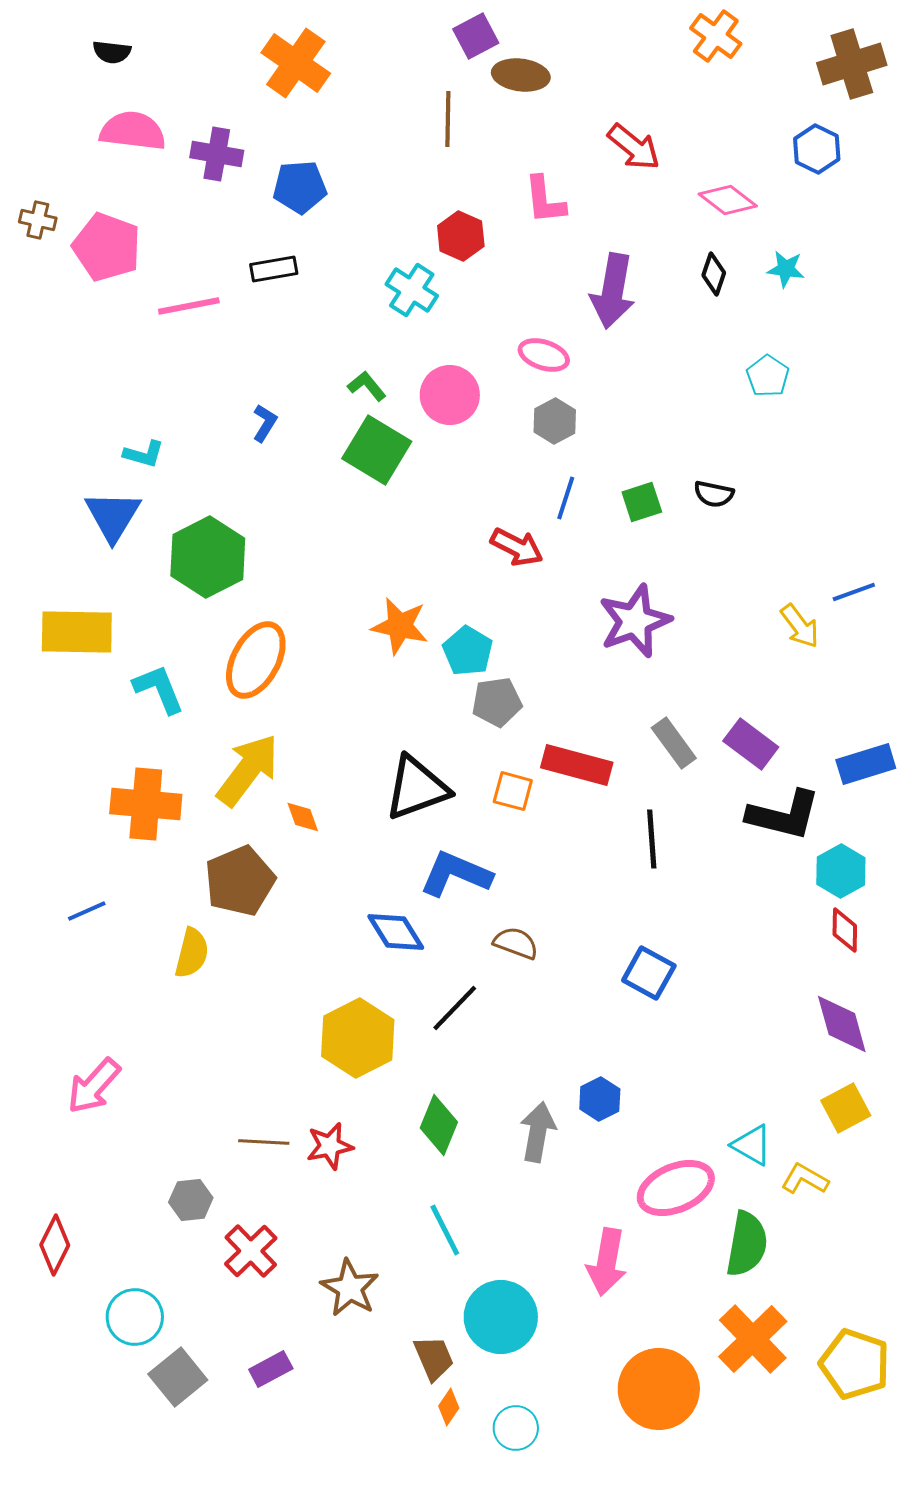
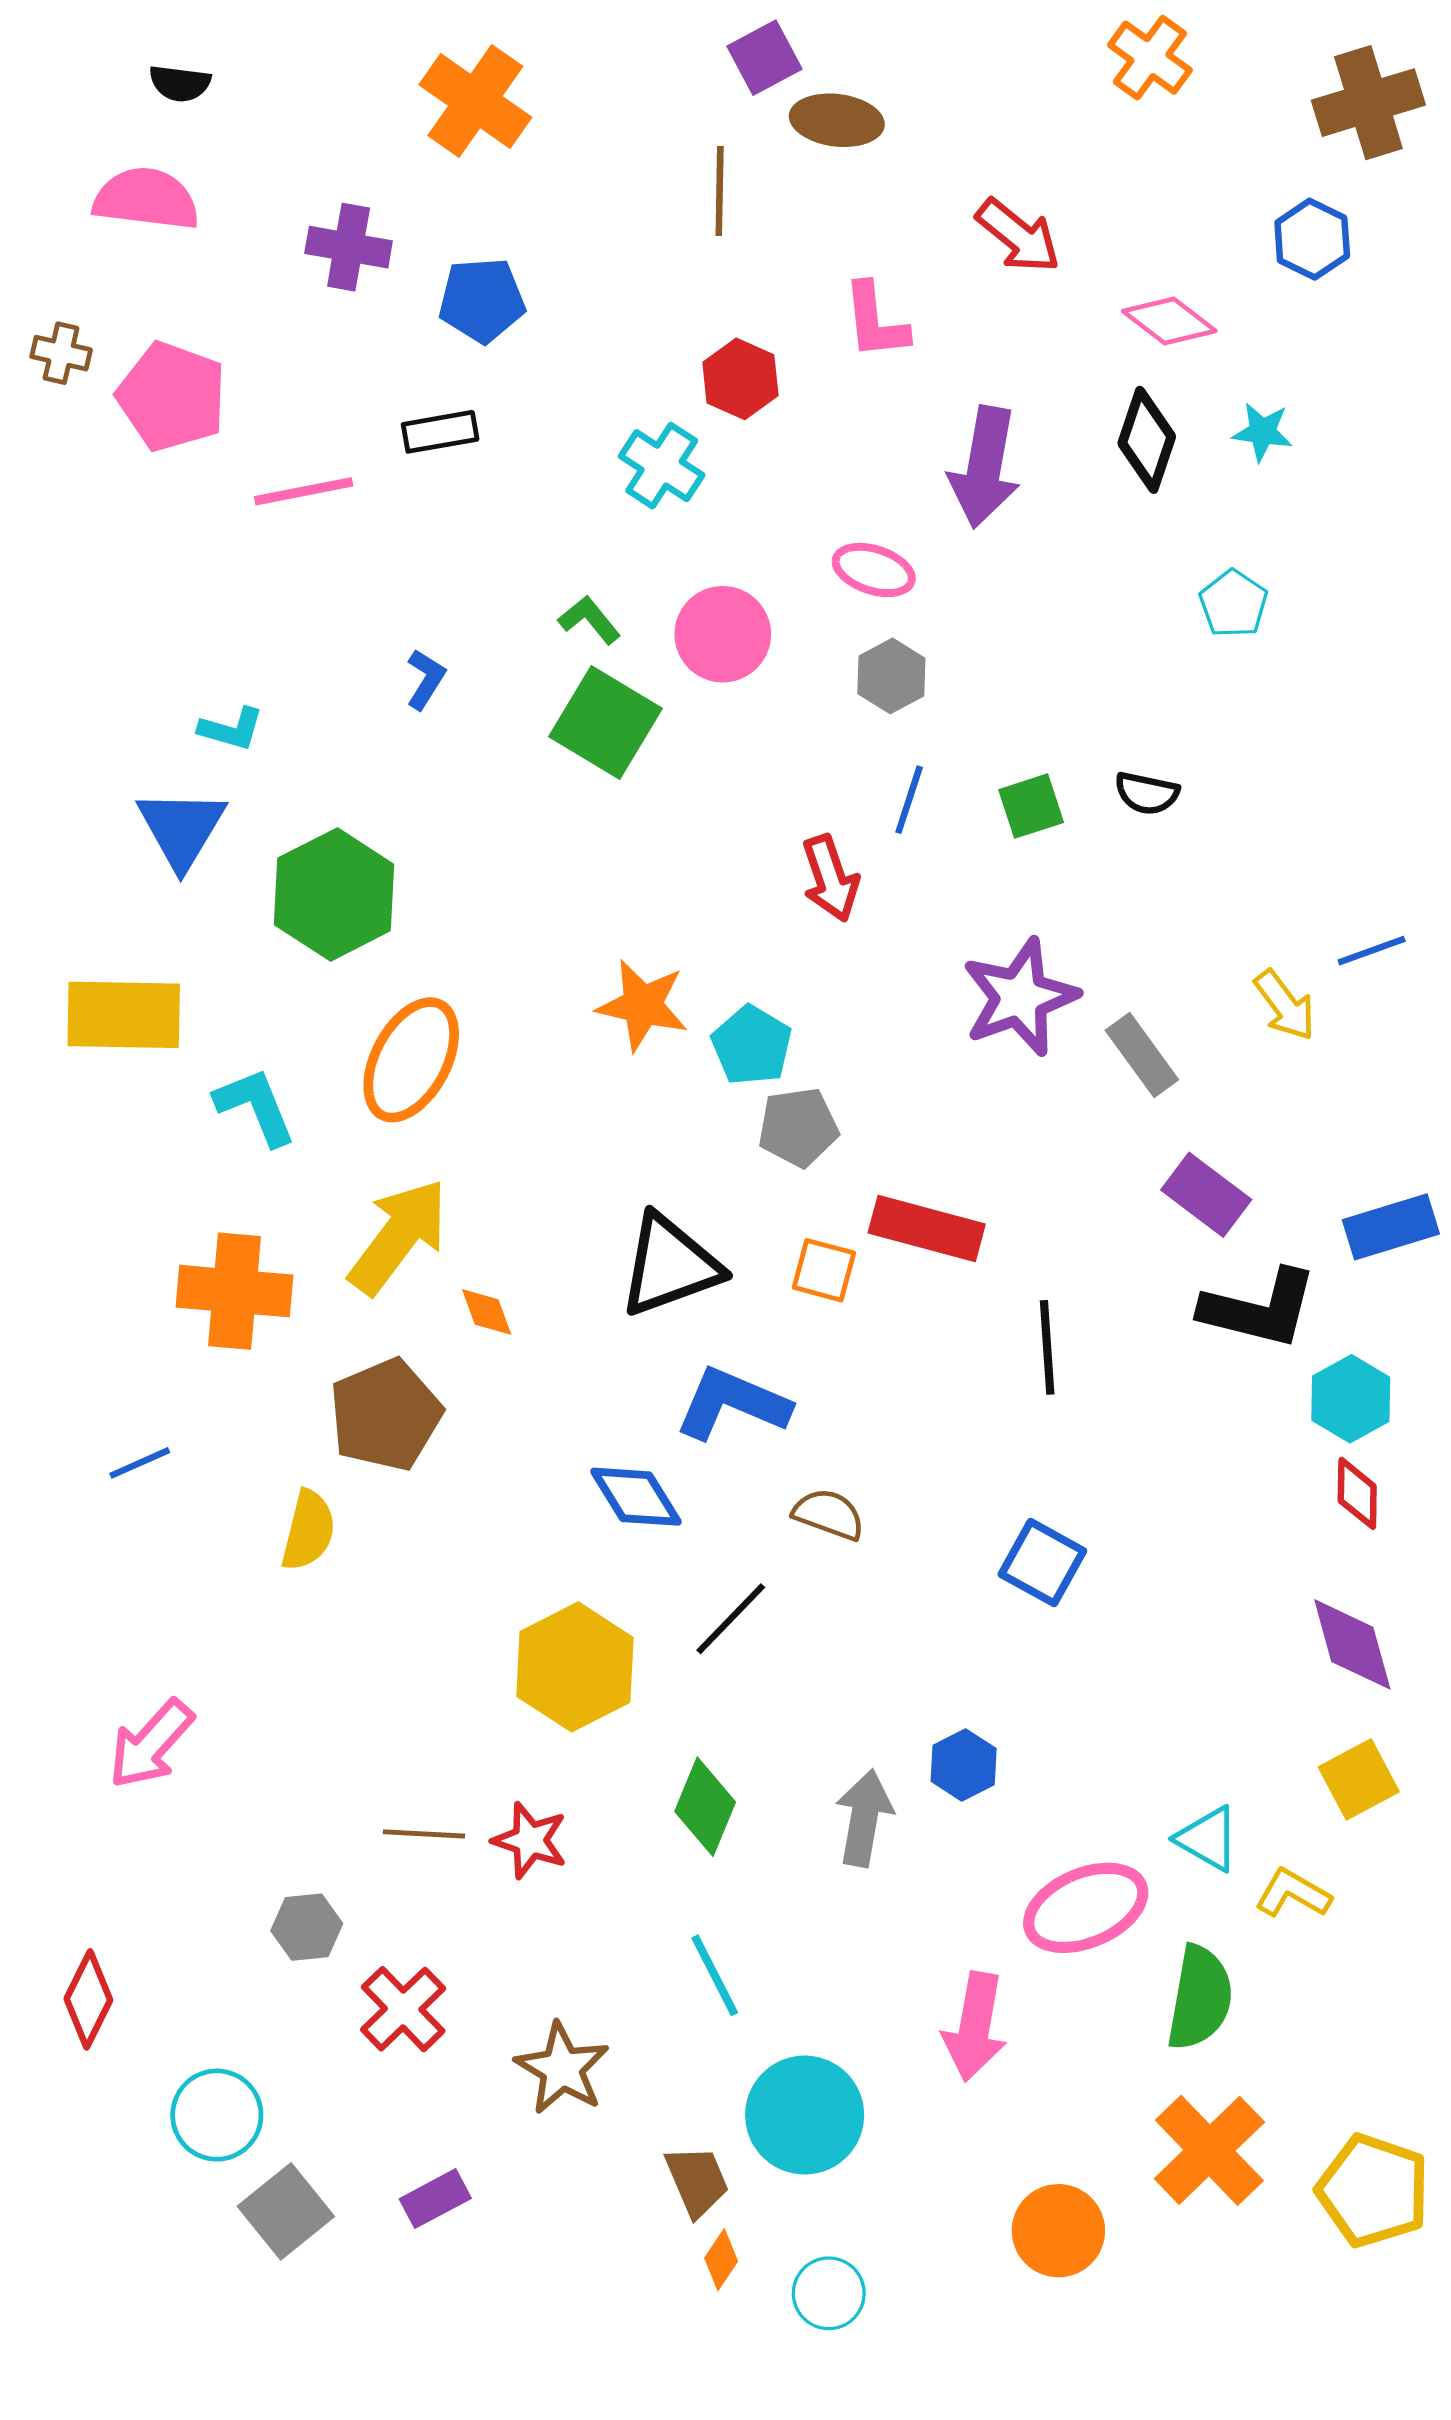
pink semicircle: (133, 131) -> (146, 199), moved
black diamond: (714, 274) -> (1147, 440), size x1.5
red arrow: (517, 547) -> (830, 878), turned 44
gray rectangle: (674, 743) -> (1142, 1055), moved
red star: (330, 1146) -> (530, 1840), turned 30
orange circle: (659, 1389) -> (1058, 2231), size x0.7

